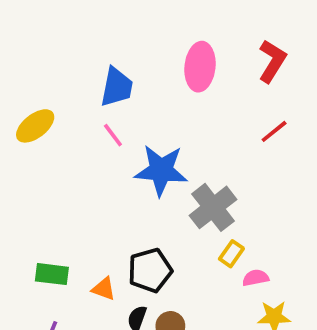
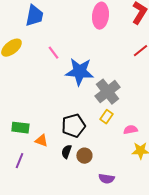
blue trapezoid: (117, 87) -> (34, 16), moved
yellow rectangle: (231, 254) -> (106, 117), moved
orange triangle: (104, 289) -> (41, 141), moved

